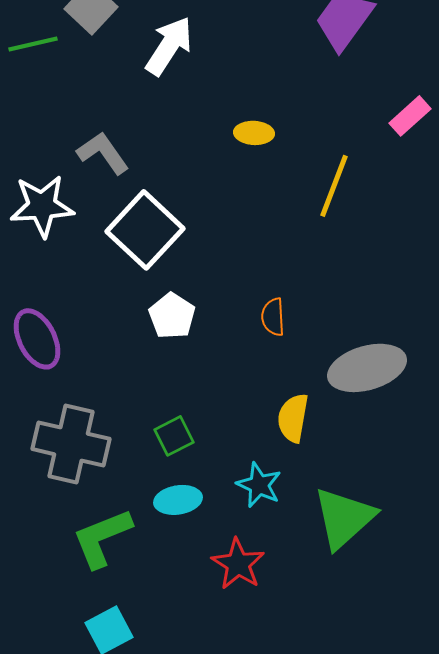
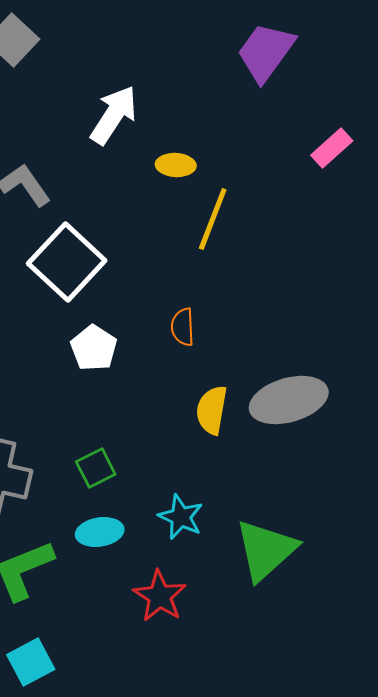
white arrow: (169, 46) -> (114, 115), moved
yellow line: (334, 186) -> (213, 219), moved
orange semicircle: (273, 317) -> (183, 327), moved
yellow semicircle: (293, 418) -> (212, 410), moved

